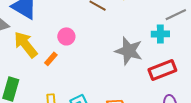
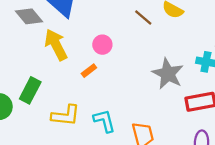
orange rectangle: (51, 59) -> (89, 71), moved

